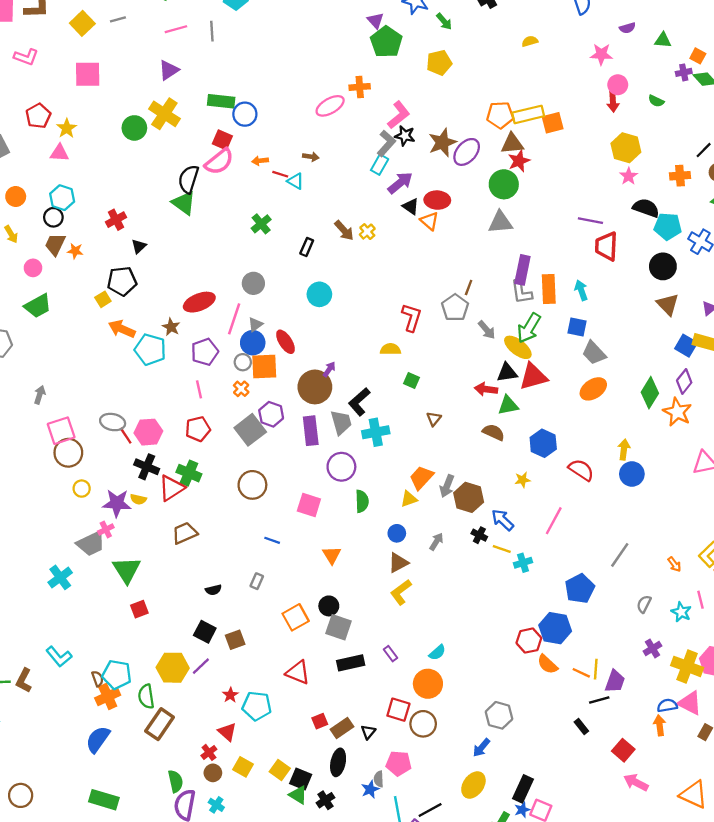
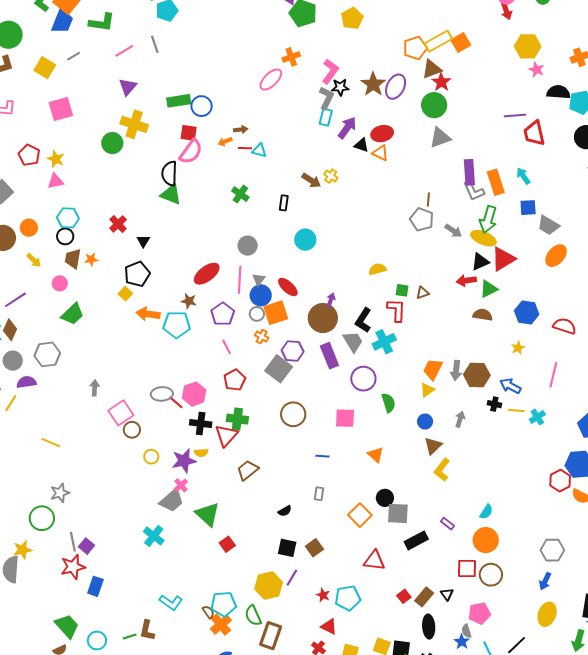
brown arrow: (311, 157) -> (241, 130), moved
red L-shape: (412, 317) -> (396, 310), moved
brown triangle: (434, 419) -> (423, 293), moved, turned 48
brown circle: (68, 453) -> (132, 430), size x0.7

